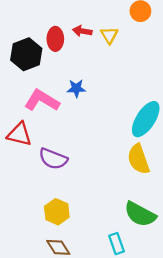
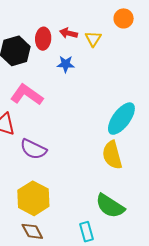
blue star: (76, 88) -> (66, 64), moved
yellow hexagon: (57, 212) -> (33, 198), size x1.4

